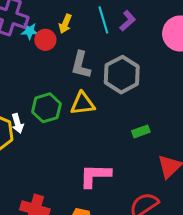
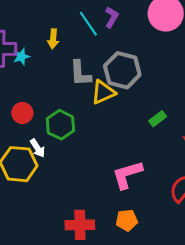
red circle: (45, 40) -> (22, 113), moved
yellow triangle: (83, 104) -> (103, 92), moved

